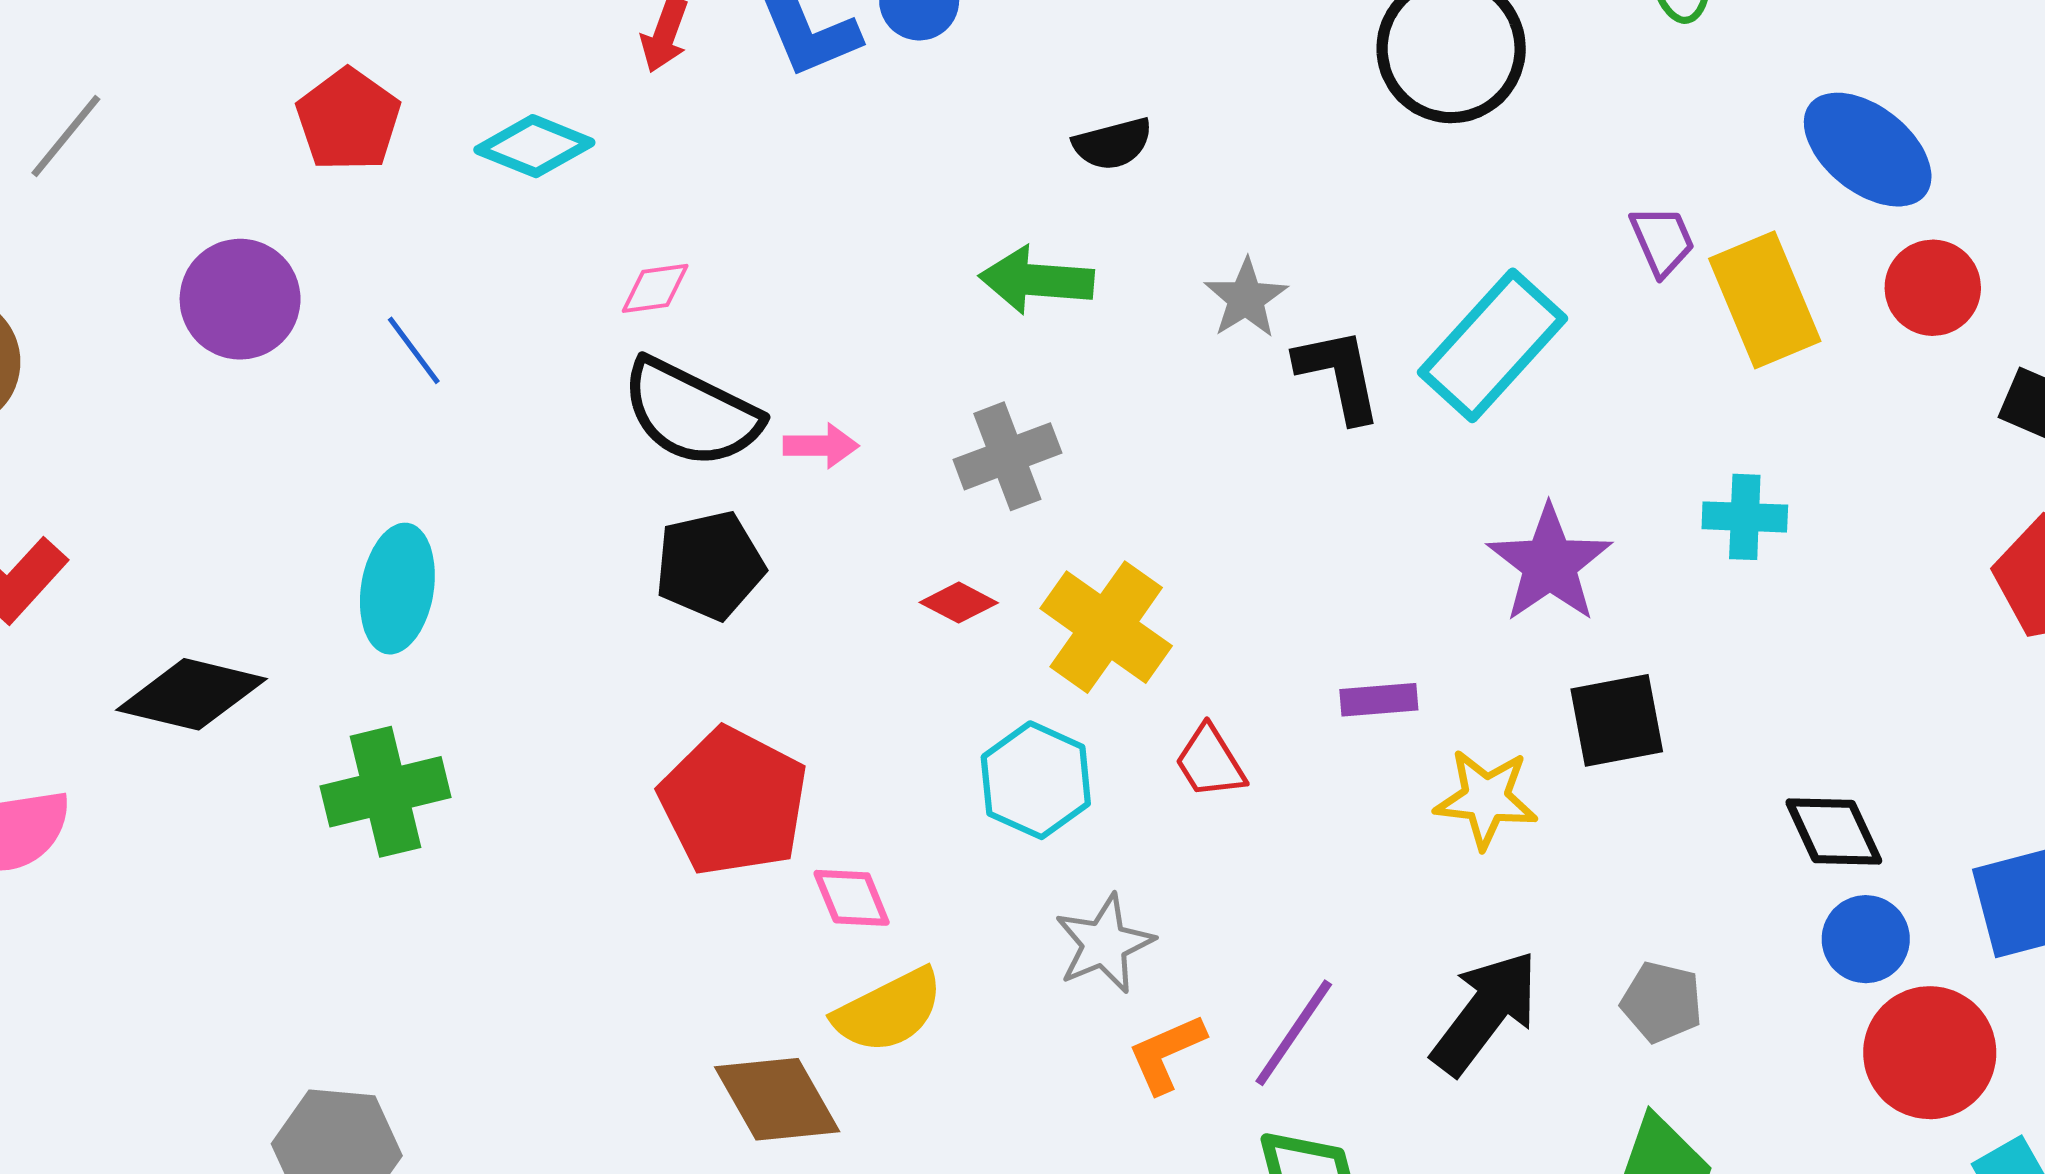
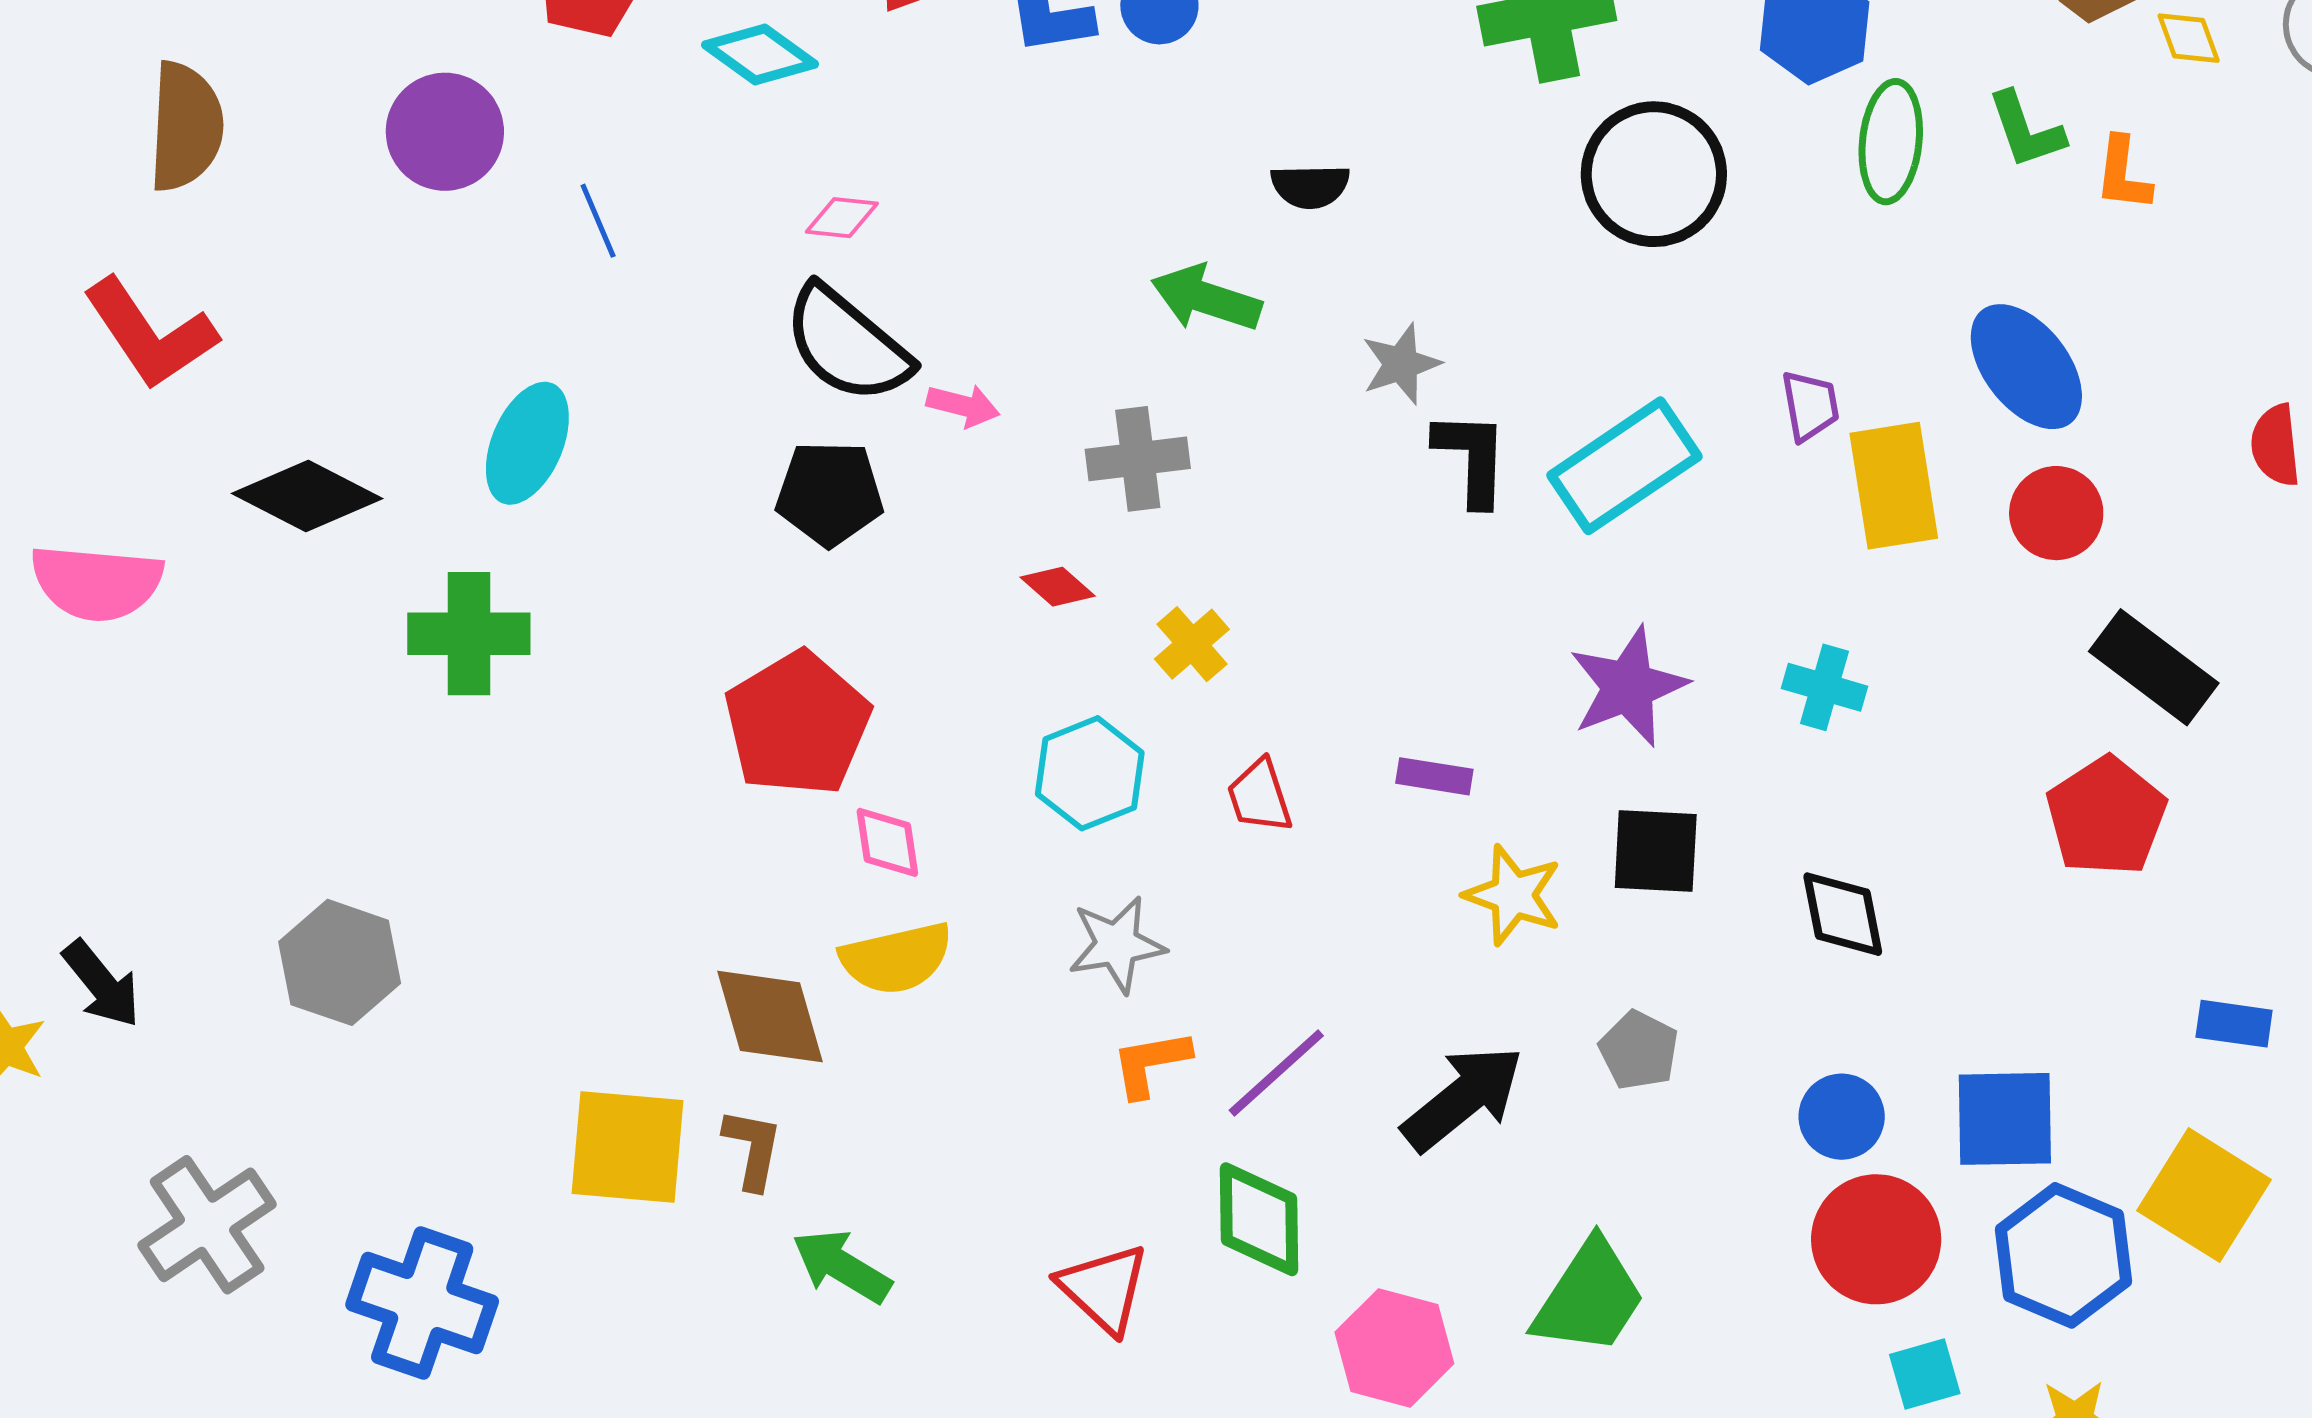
yellow cross: (1106, 627) -> (1192, 644), size x0.6
black diamond: (1834, 832) -> (1843, 914), moved
gray pentagon: (1662, 1002) -> (1639, 1050), moved

